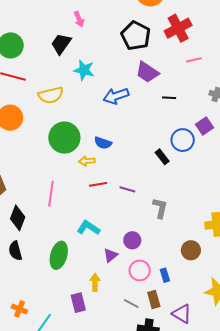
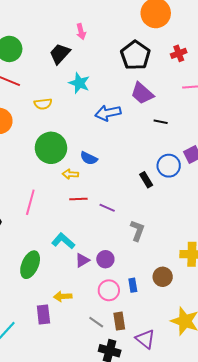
red cross: (178, 28) -> (179, 53), size x0.6
yellow semicircle: (51, 95) -> (43, 104), size x0.7
purple triangle: (111, 255) -> (82, 260), moved
blue rectangle: (165, 275) -> (133, 285), moved
yellow arrow: (95, 282) -> (63, 296), turned -102

